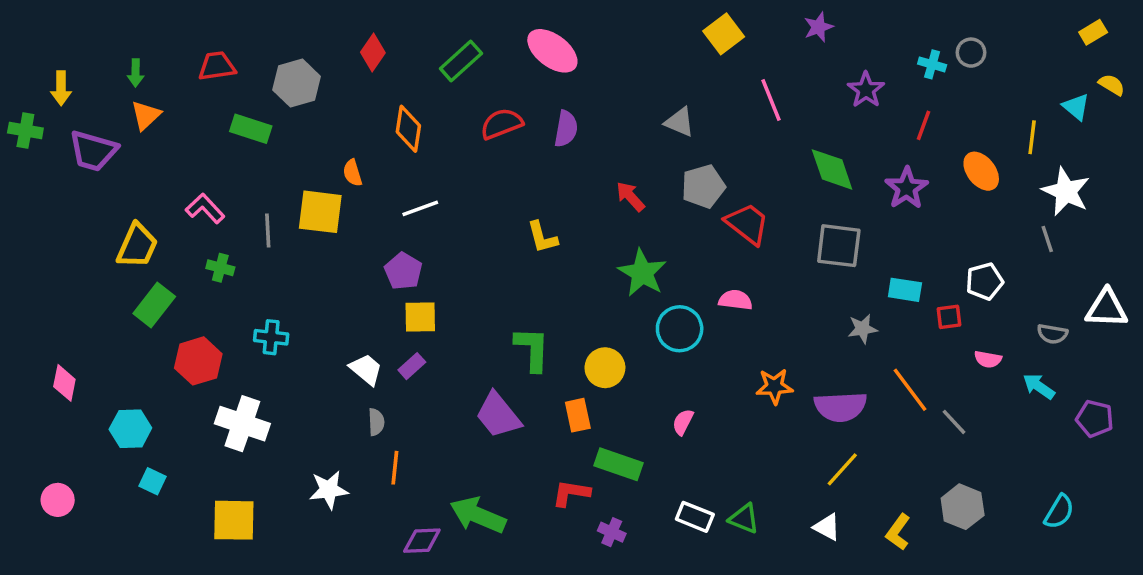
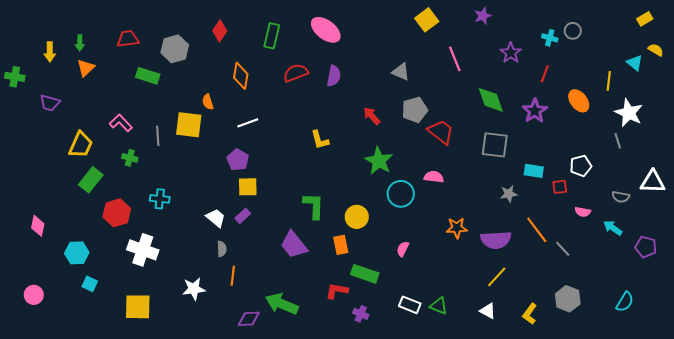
green rectangle: (461, 61) -> (272, 36), turned -35
yellow arrow: (61, 88) -> (50, 52), moved
purple trapezoid: (93, 151) -> (50, 103), moved, size x0.7

